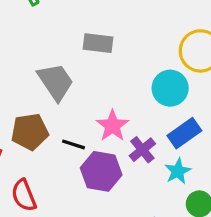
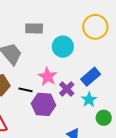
cyan circle: (170, 88) -> (63, 47), moved

